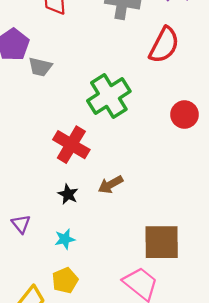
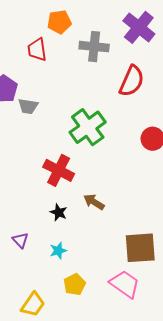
brown arrow: (111, 185) -> (94, 202), turned 65
yellow pentagon: (65, 280) -> (75, 284), moved

